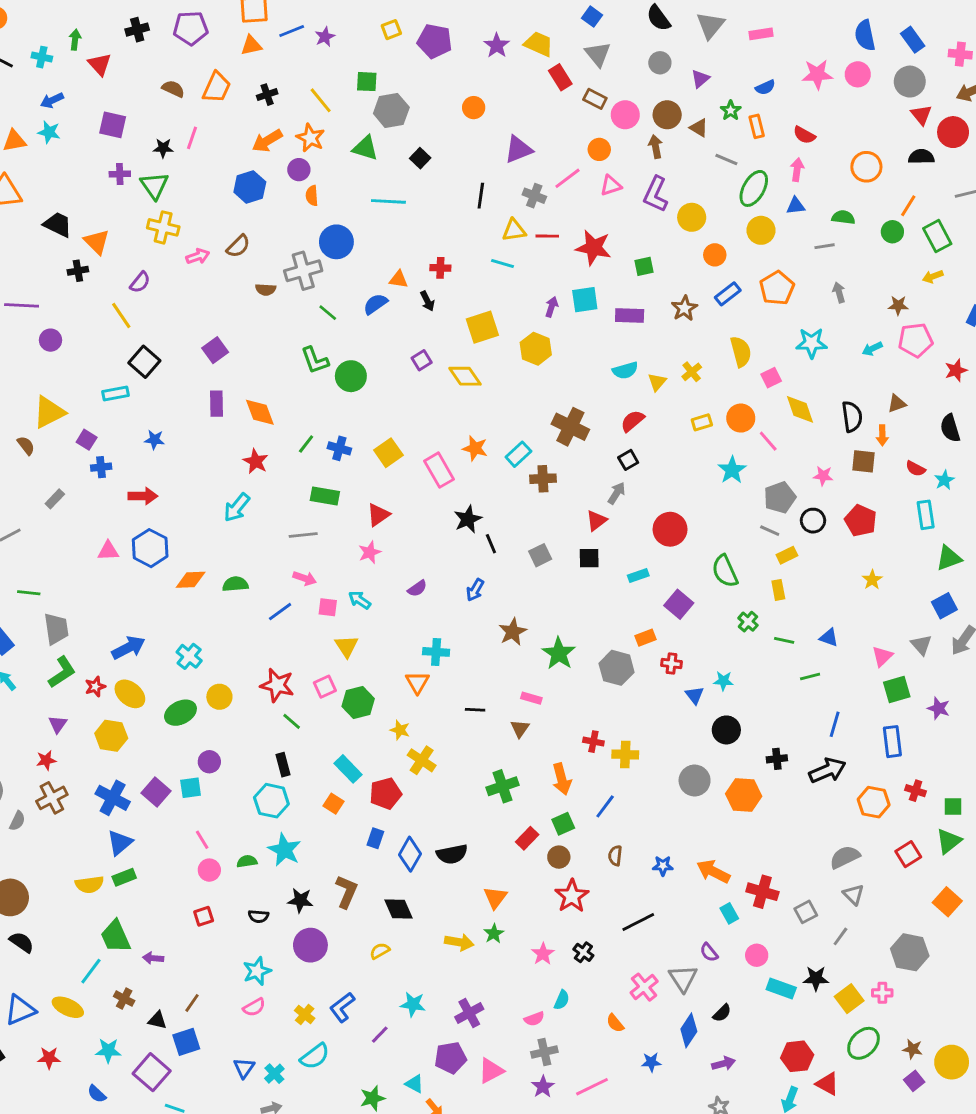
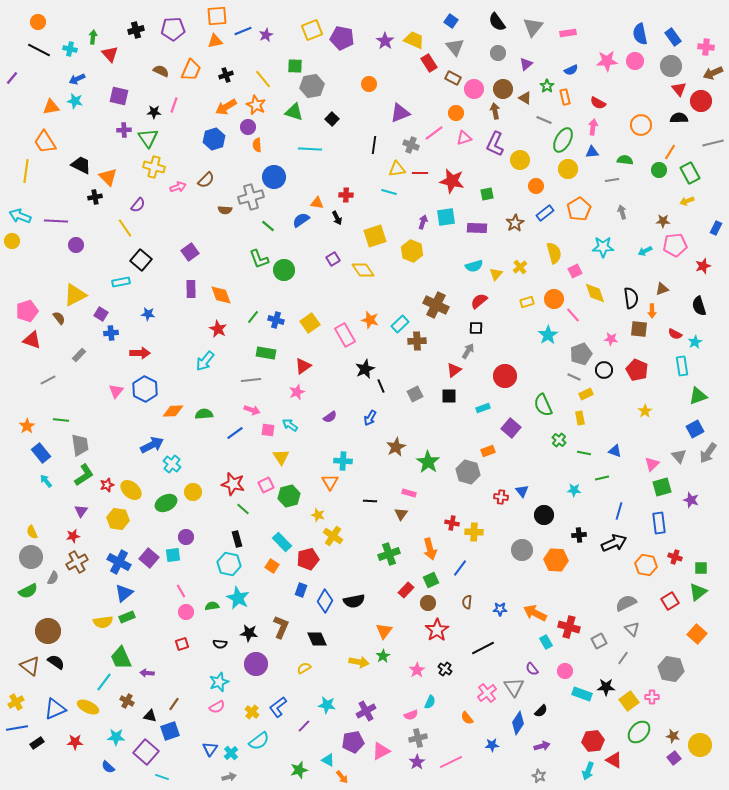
yellow square: (391, 30) -> (312, 30), size x1.5
black square: (628, 460) -> (476, 328), turned 32
pink triangle: (108, 551) -> (116, 391), turned -49
blue arrow: (128, 648) -> (152, 445), moved
red cross: (671, 664) -> (501, 497), moved
cyan star: (723, 681) -> (574, 490), moved

